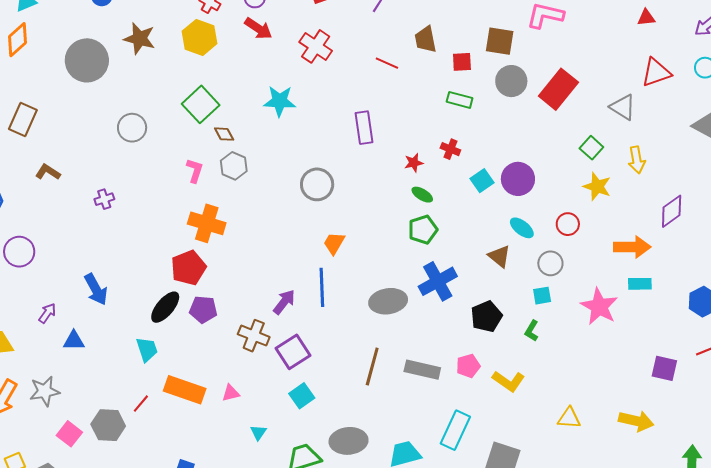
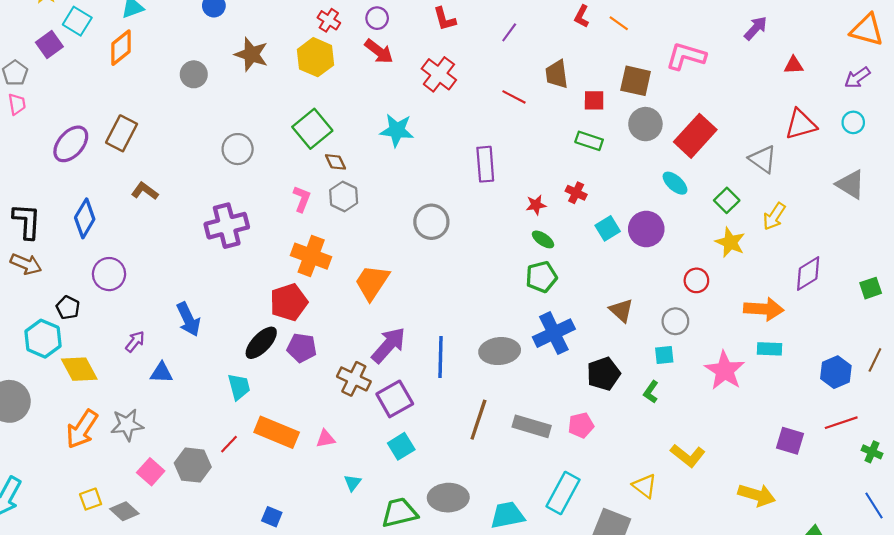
gray circle: (87, 60) -> (194, 74), size x0.6
yellow arrow: (637, 160) -> (774, 216), turned 40
purple cross: (104, 199) -> (227, 226), moved, size x2.0
cyan ellipse: (522, 228) -> (675, 183), moved
orange trapezoid: (334, 243) -> (372, 282), moved, size x1.5
blue line: (322, 287) -> (440, 357), moved
purple arrow: (284, 302) -> (389, 345), size x1.4
yellow L-shape: (509, 381) -> (688, 456), moved
yellow triangle: (569, 418) -> (645, 486), moved, turned 30

